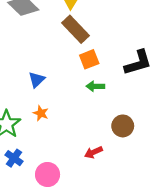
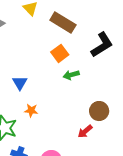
brown rectangle: (76, 29) -> (63, 23), moved
brown circle: (123, 126) -> (99, 111), moved

